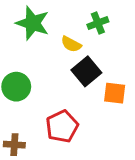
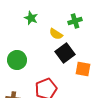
green star: (33, 23) -> (31, 18), size x0.6

